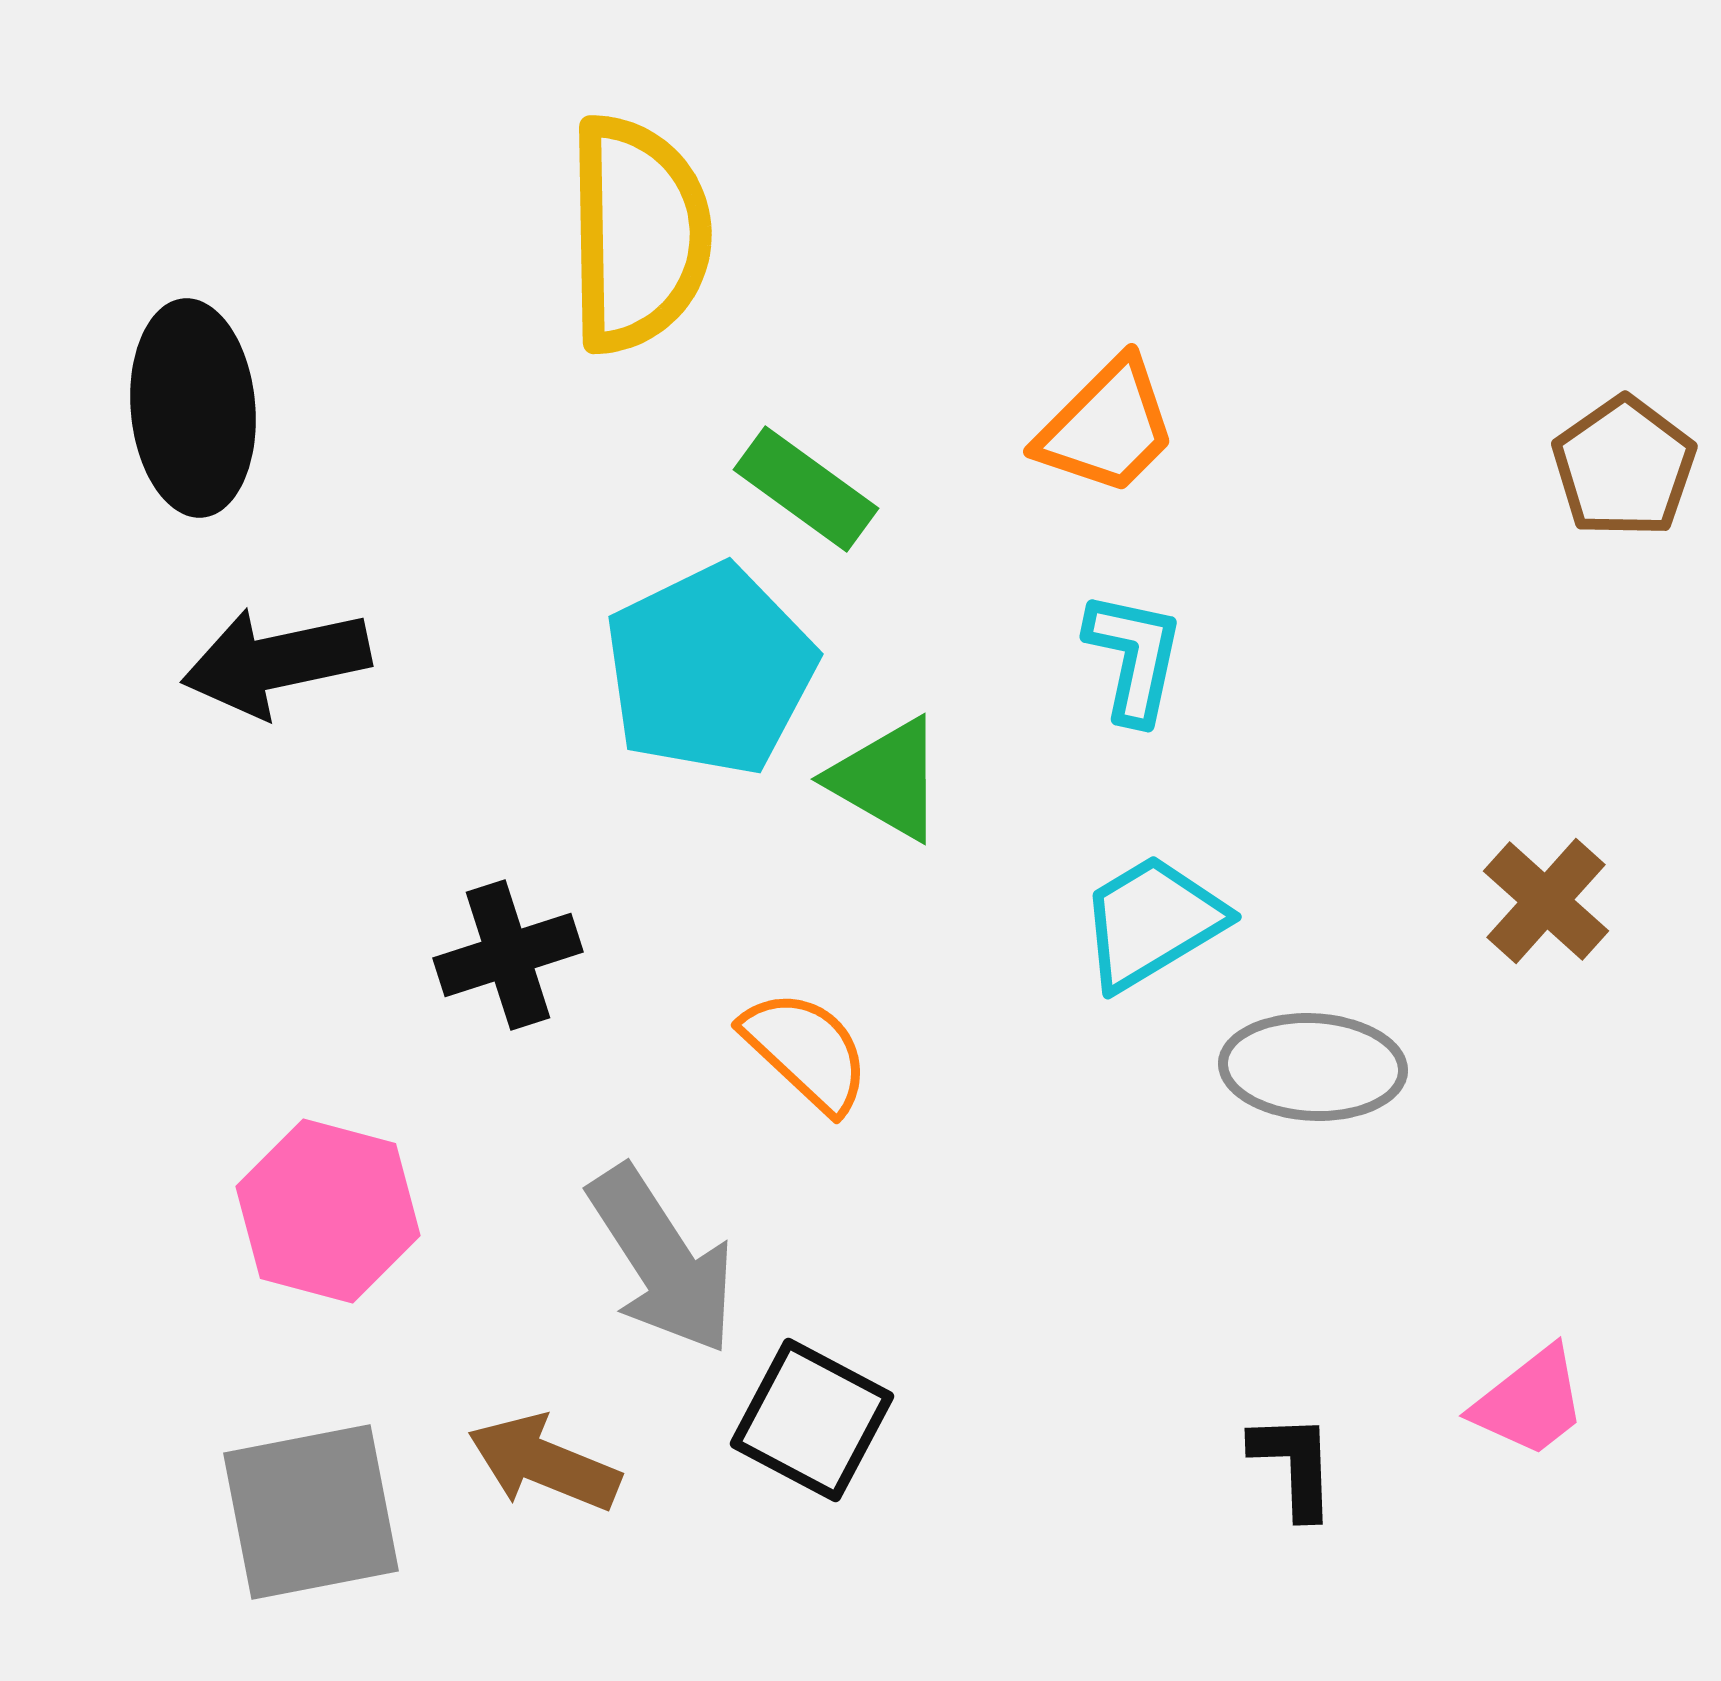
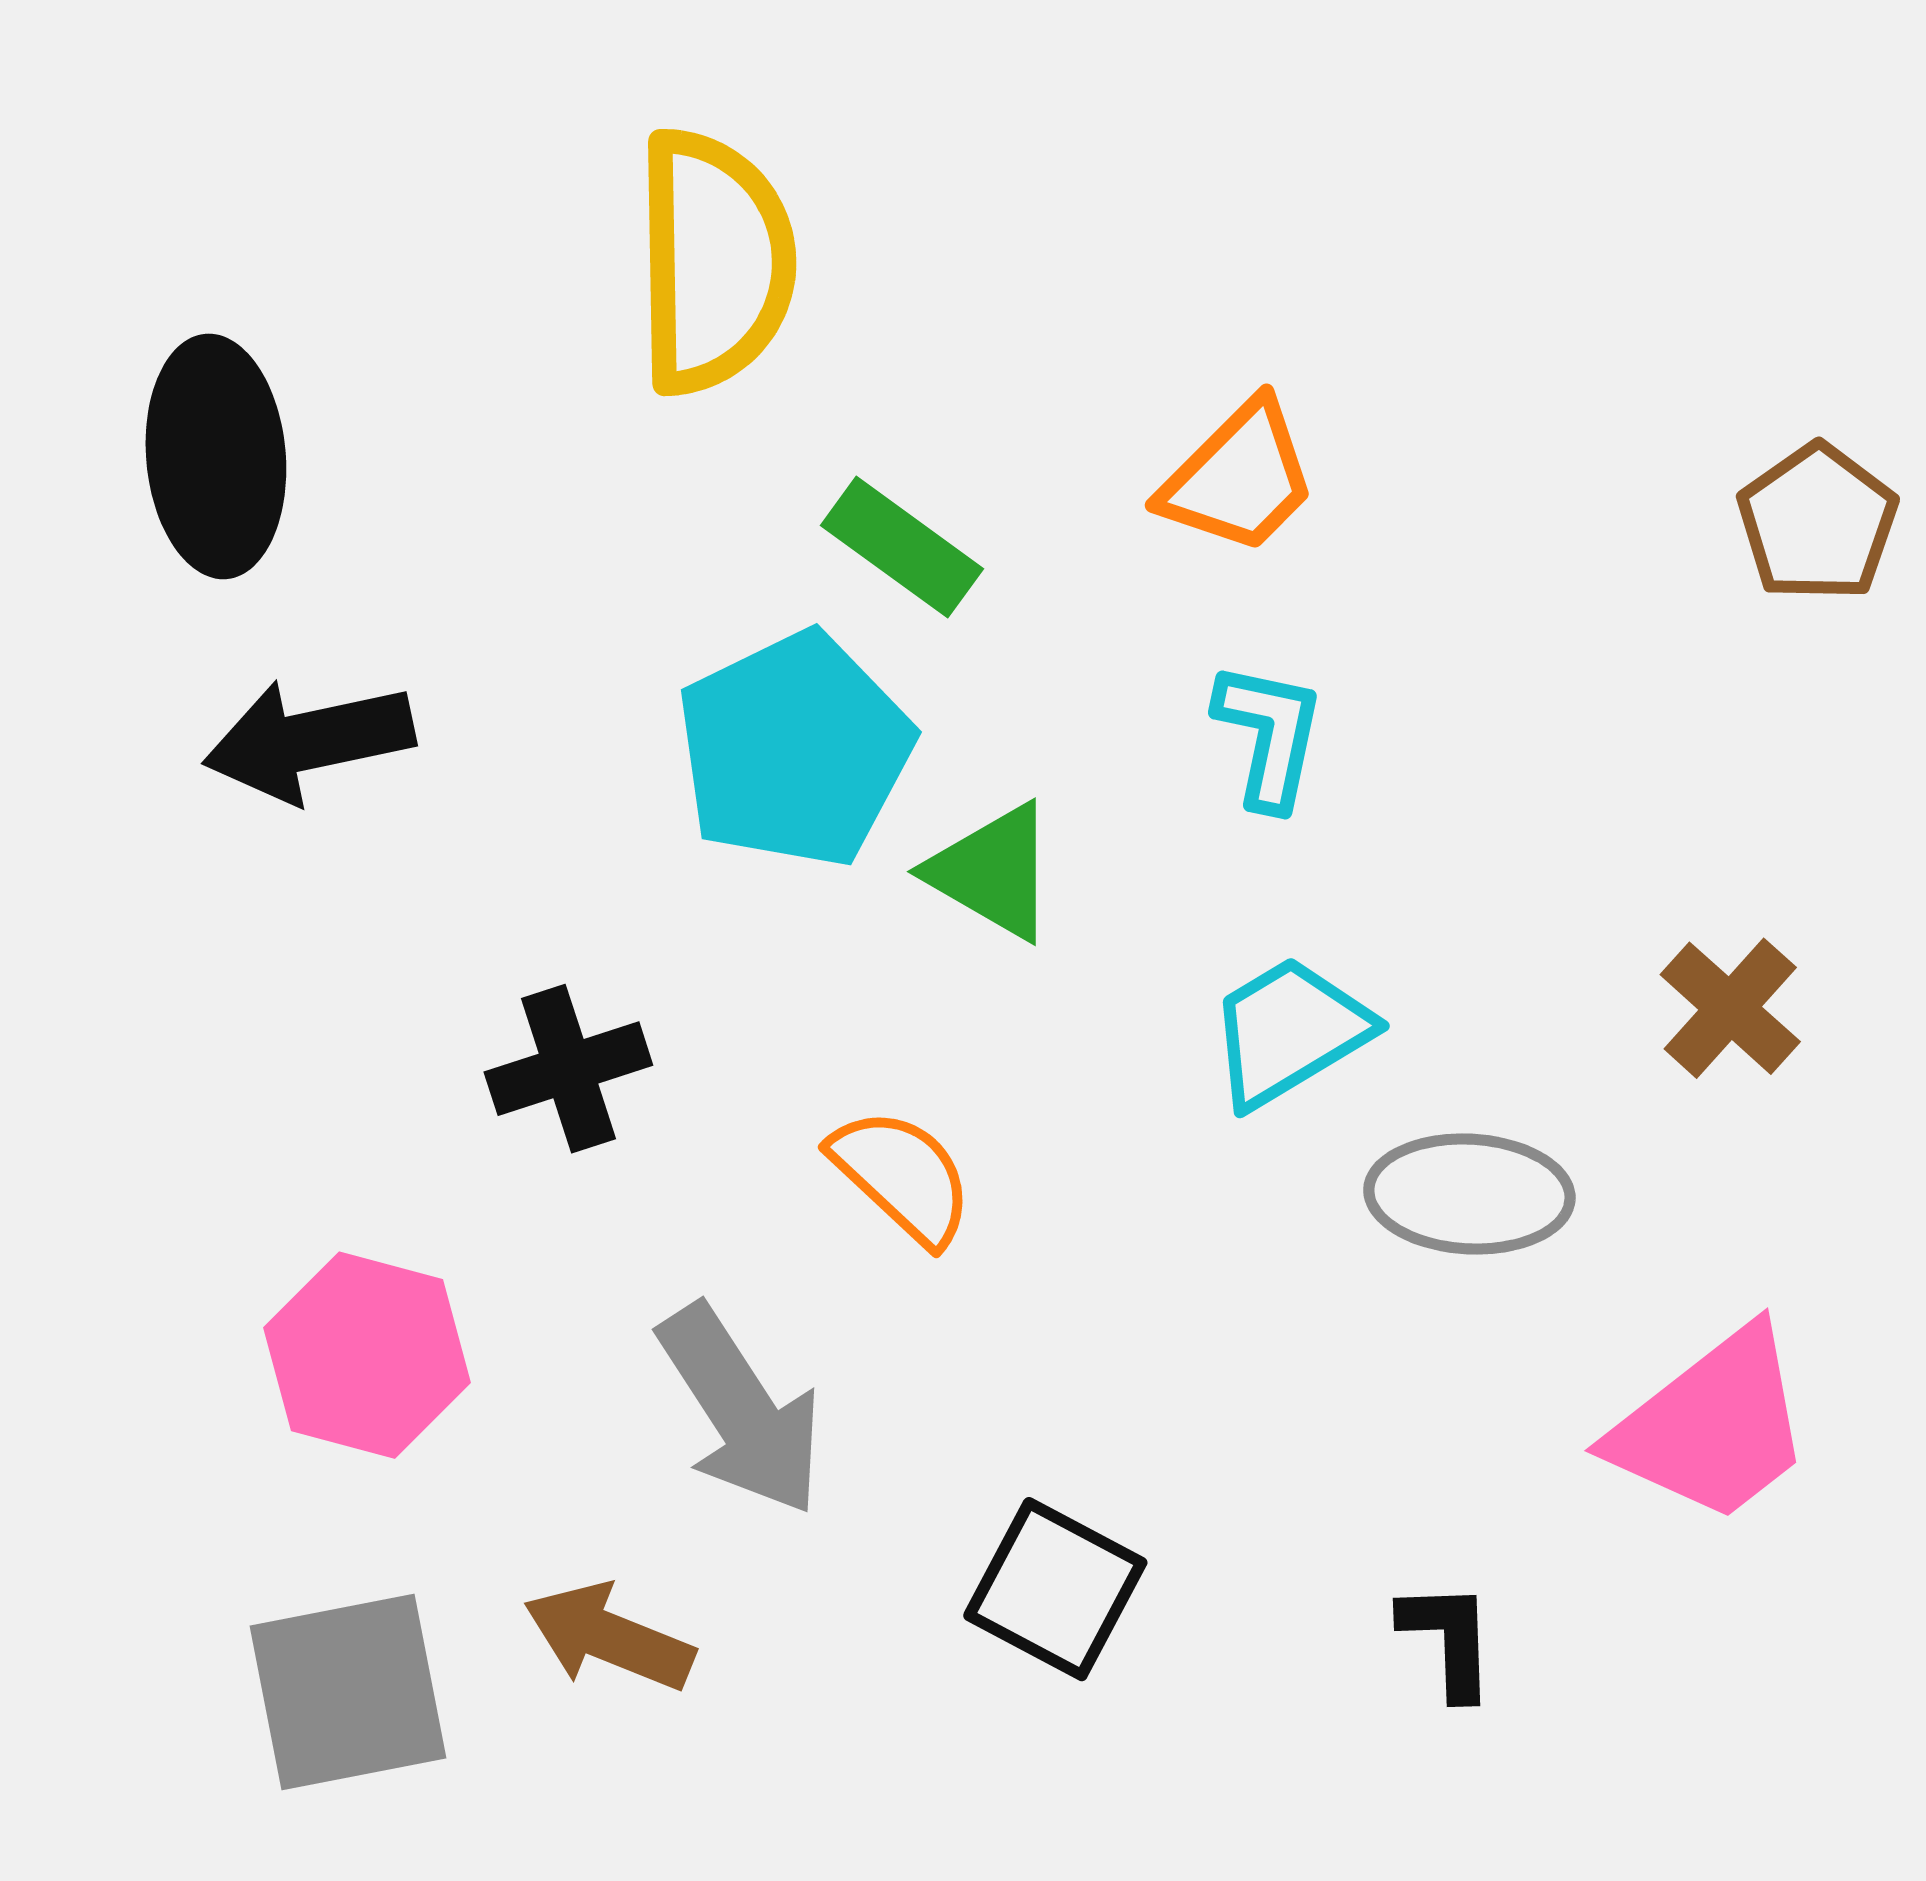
pink trapezoid: (1530, 1402) -> (1712, 1426), moved, size x1.6
black square: (812, 1420) -> (1055, 1589), moved

